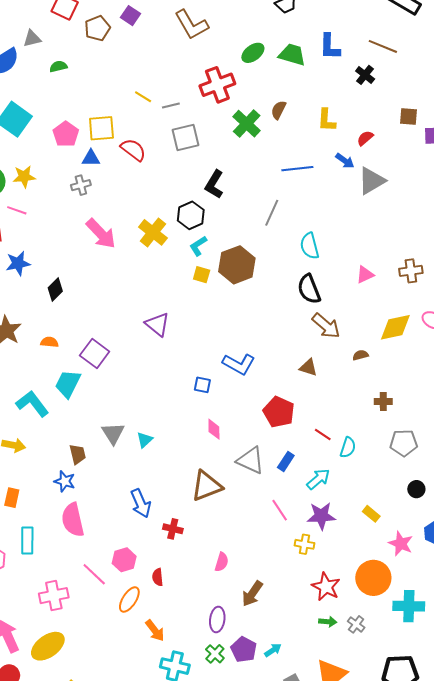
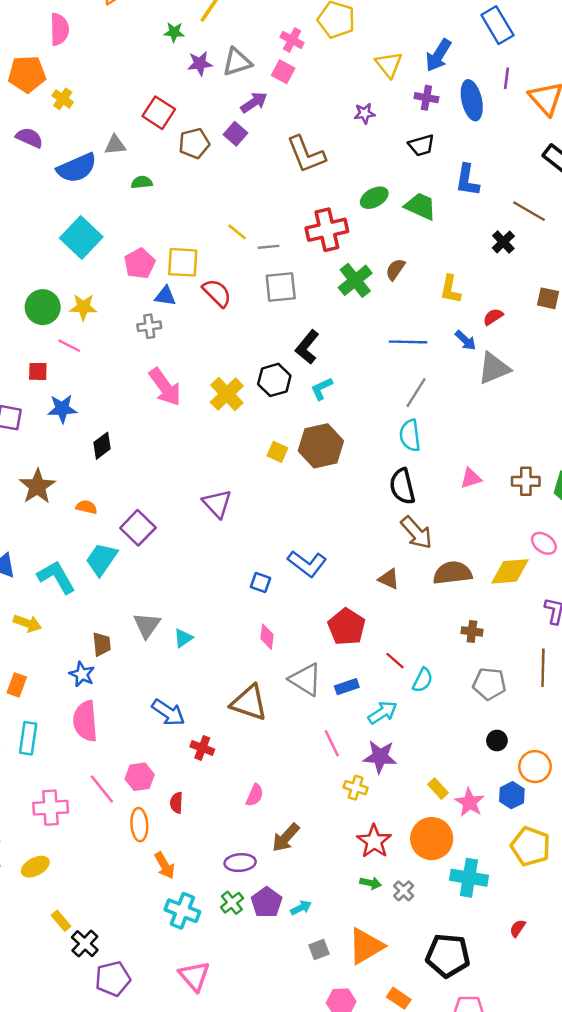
blue L-shape: (330, 47) -> (467, 180), moved
gray line: (272, 213) -> (416, 393), moved
cyan L-shape: (198, 246) -> (322, 389), moved
yellow diamond: (395, 327) -> (510, 571), moved
brown semicircle: (360, 355) -> (453, 573), size x2.0
blue rectangle: (286, 462) -> (347, 687), turned 30
brown triangle: (206, 486) -> (249, 703), turned 32
blue arrow: (141, 503) -> (168, 713), turned -40
yellow rectangle: (371, 514) -> (438, 789), moved
orange ellipse: (129, 600) -> (139, 825), turned -44
purple ellipse: (217, 620) -> (240, 863), turned 70
yellow ellipse: (48, 646) -> (35, 867), size x0.7

